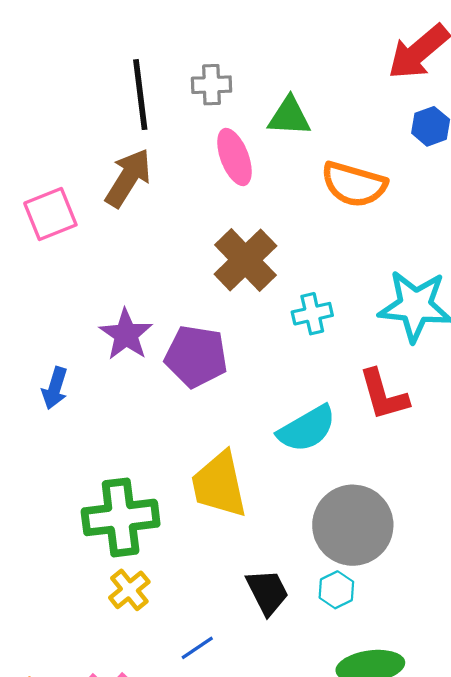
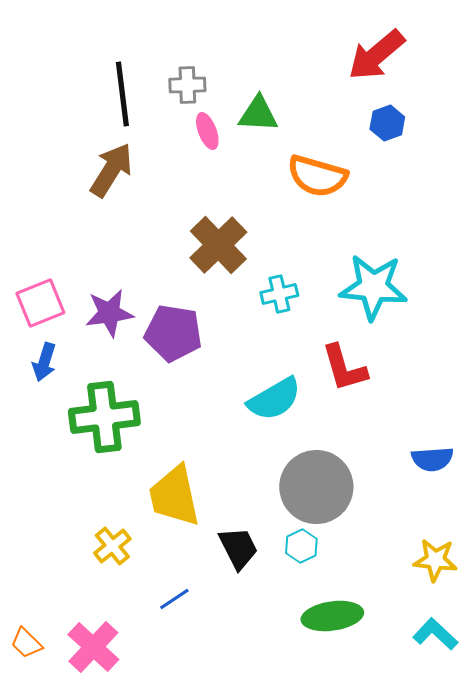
pink ellipse: (234, 157) -> (207, 131), moved, size x0.7
pink square: (50, 214) -> (40, 303), moved
purple star: (126, 335) -> (109, 313), turned 30
yellow trapezoid: (219, 485) -> (174, 496), moved
green cross: (121, 517) -> (104, 417), moved

